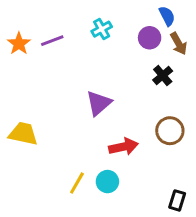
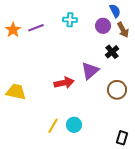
cyan cross: (102, 29) -> (70, 20), turned 32
purple triangle: (99, 103) -> (90, 71), moved
red arrow: (123, 147) -> (64, 83), moved

